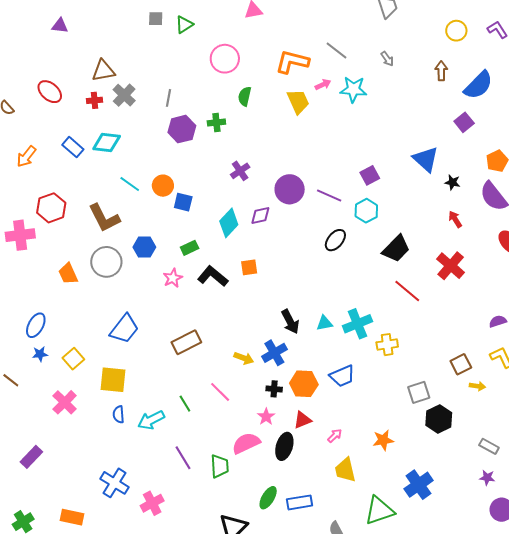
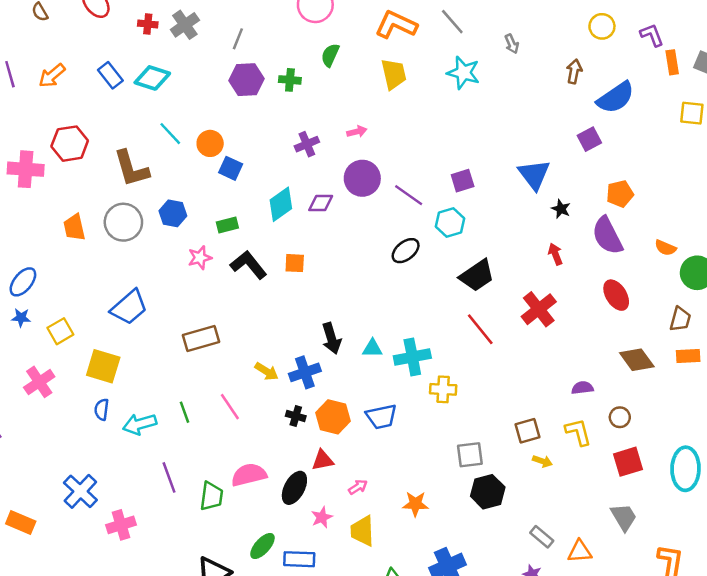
pink arrow: (323, 85) -> (357, 132), moved
pink star: (266, 417) -> (322, 517), moved

